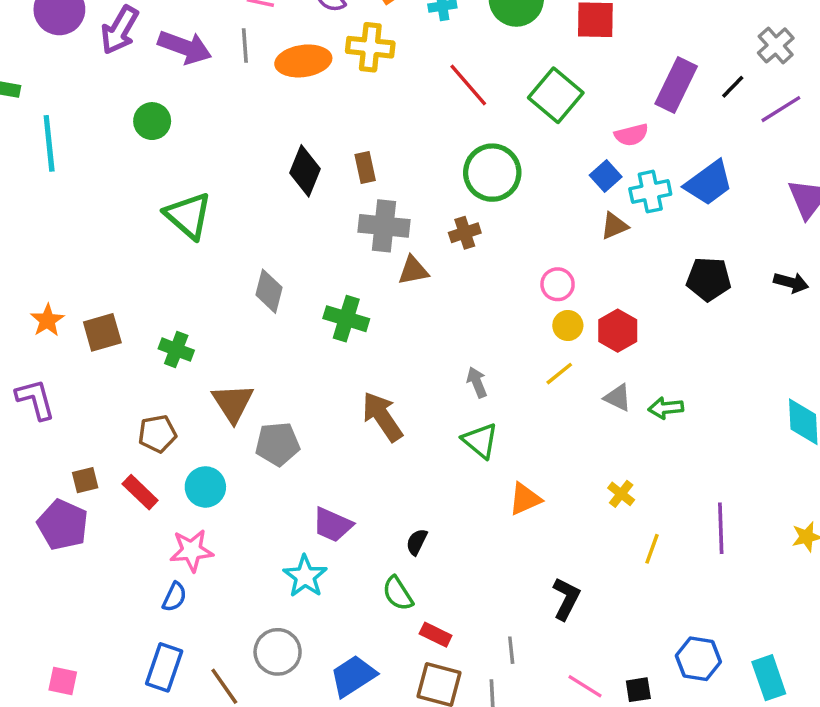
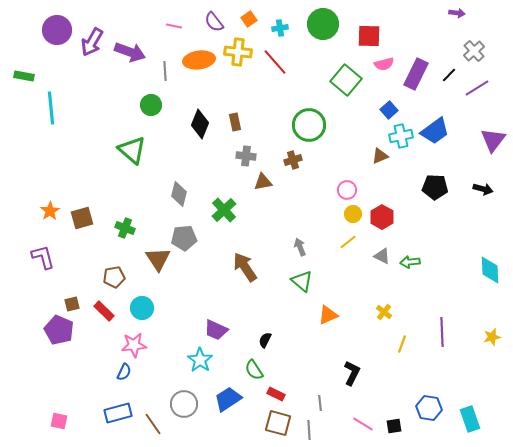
gray line: (245, 45) -> (165, 71), moved
red line: (468, 85) -> (275, 62), moved
green circle: (152, 121) -> (151, 105), moved
pink semicircle: (631, 135) -> (384, 64), moved
blue square: (606, 176) -> (389, 110), moved
gray cross: (384, 226) -> (246, 156), size x0.7
green cross: (346, 319) -> (224, 210), turned 30
gray pentagon: (278, 444) -> (184, 238), moved
blue rectangle: (164, 667) -> (118, 413), turned 56
blue trapezoid: (353, 676) -> (228, 399), moved

